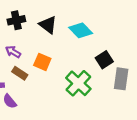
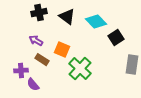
black square: (104, 60) -> (116, 38), moved
green cross: (78, 83) -> (80, 69), moved

